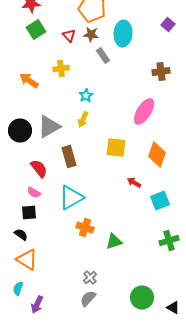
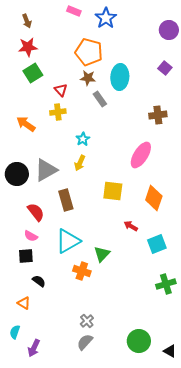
red triangle: (69, 36) -> (61, 90), moved
black semicircle: (21, 234) -> (39, 281), moved
green triangle: (114, 242) -> (102, 254), moved, turned -30
orange triangle: (27, 260) -> (24, 303), size x0.6

